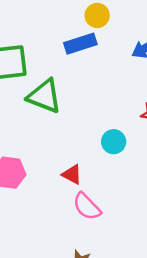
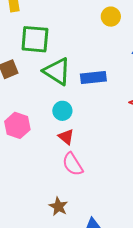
blue rectangle: (80, 44) -> (93, 77), moved
cyan circle: (114, 142) -> (62, 111), moved

